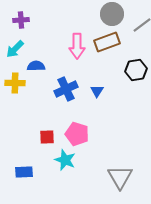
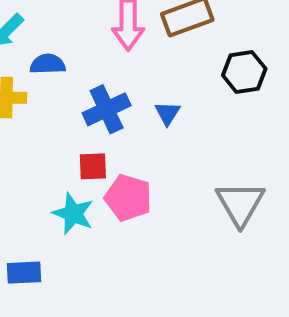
red square: (47, 137) -> (93, 166), moved
cyan star: (65, 160) -> (73, 214), moved
gray triangle: (120, 177) -> (240, 204), moved

